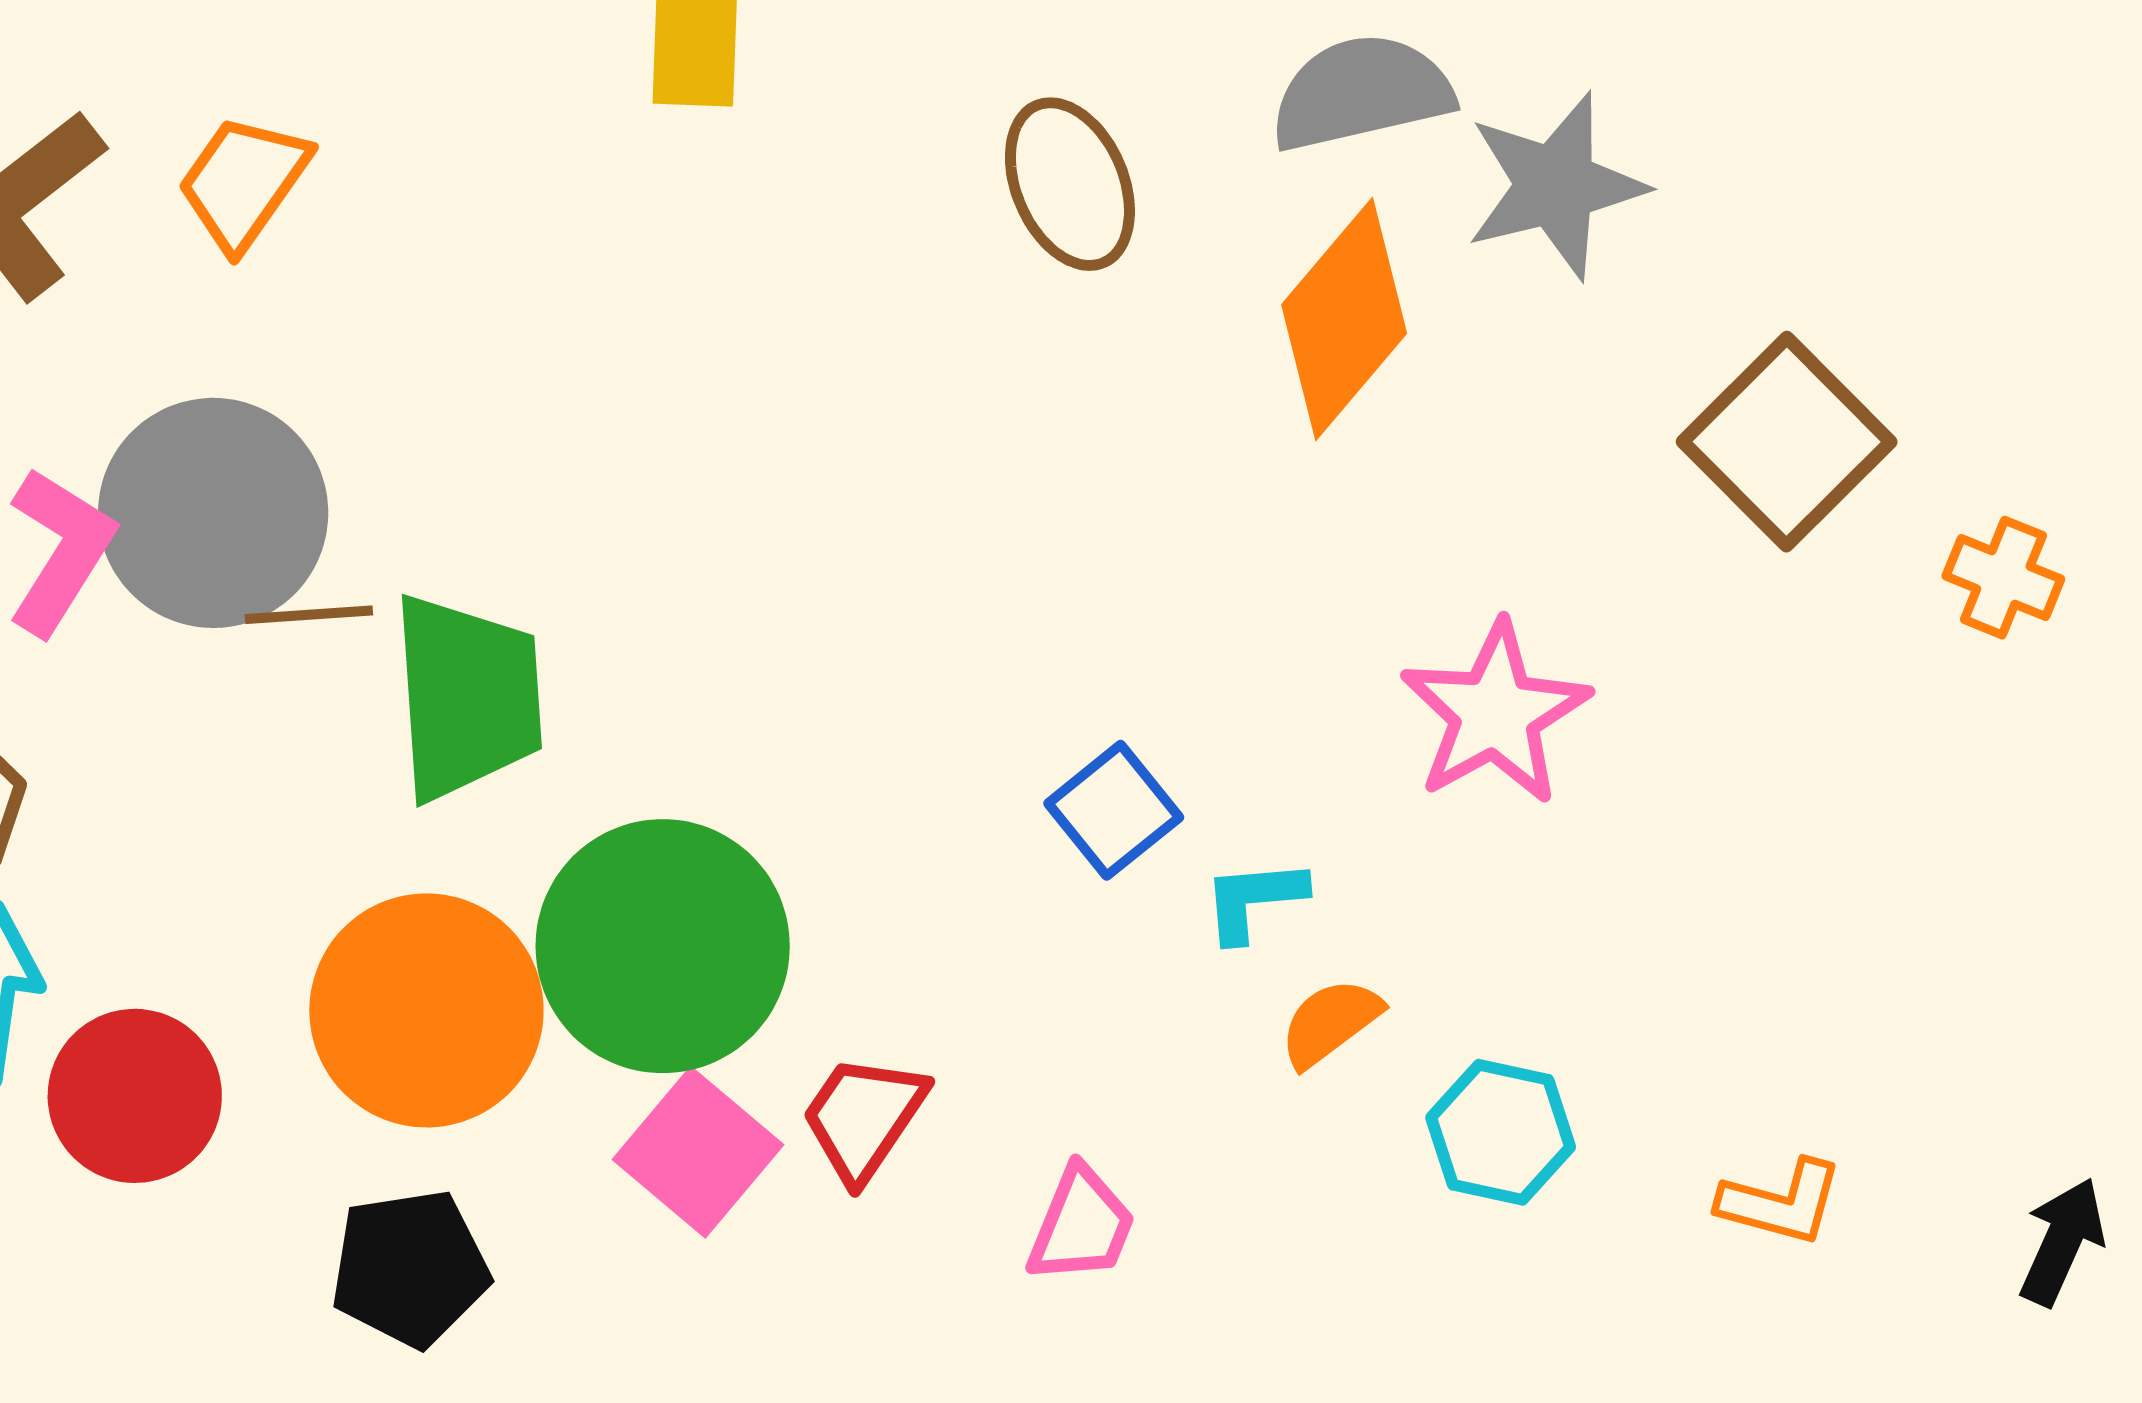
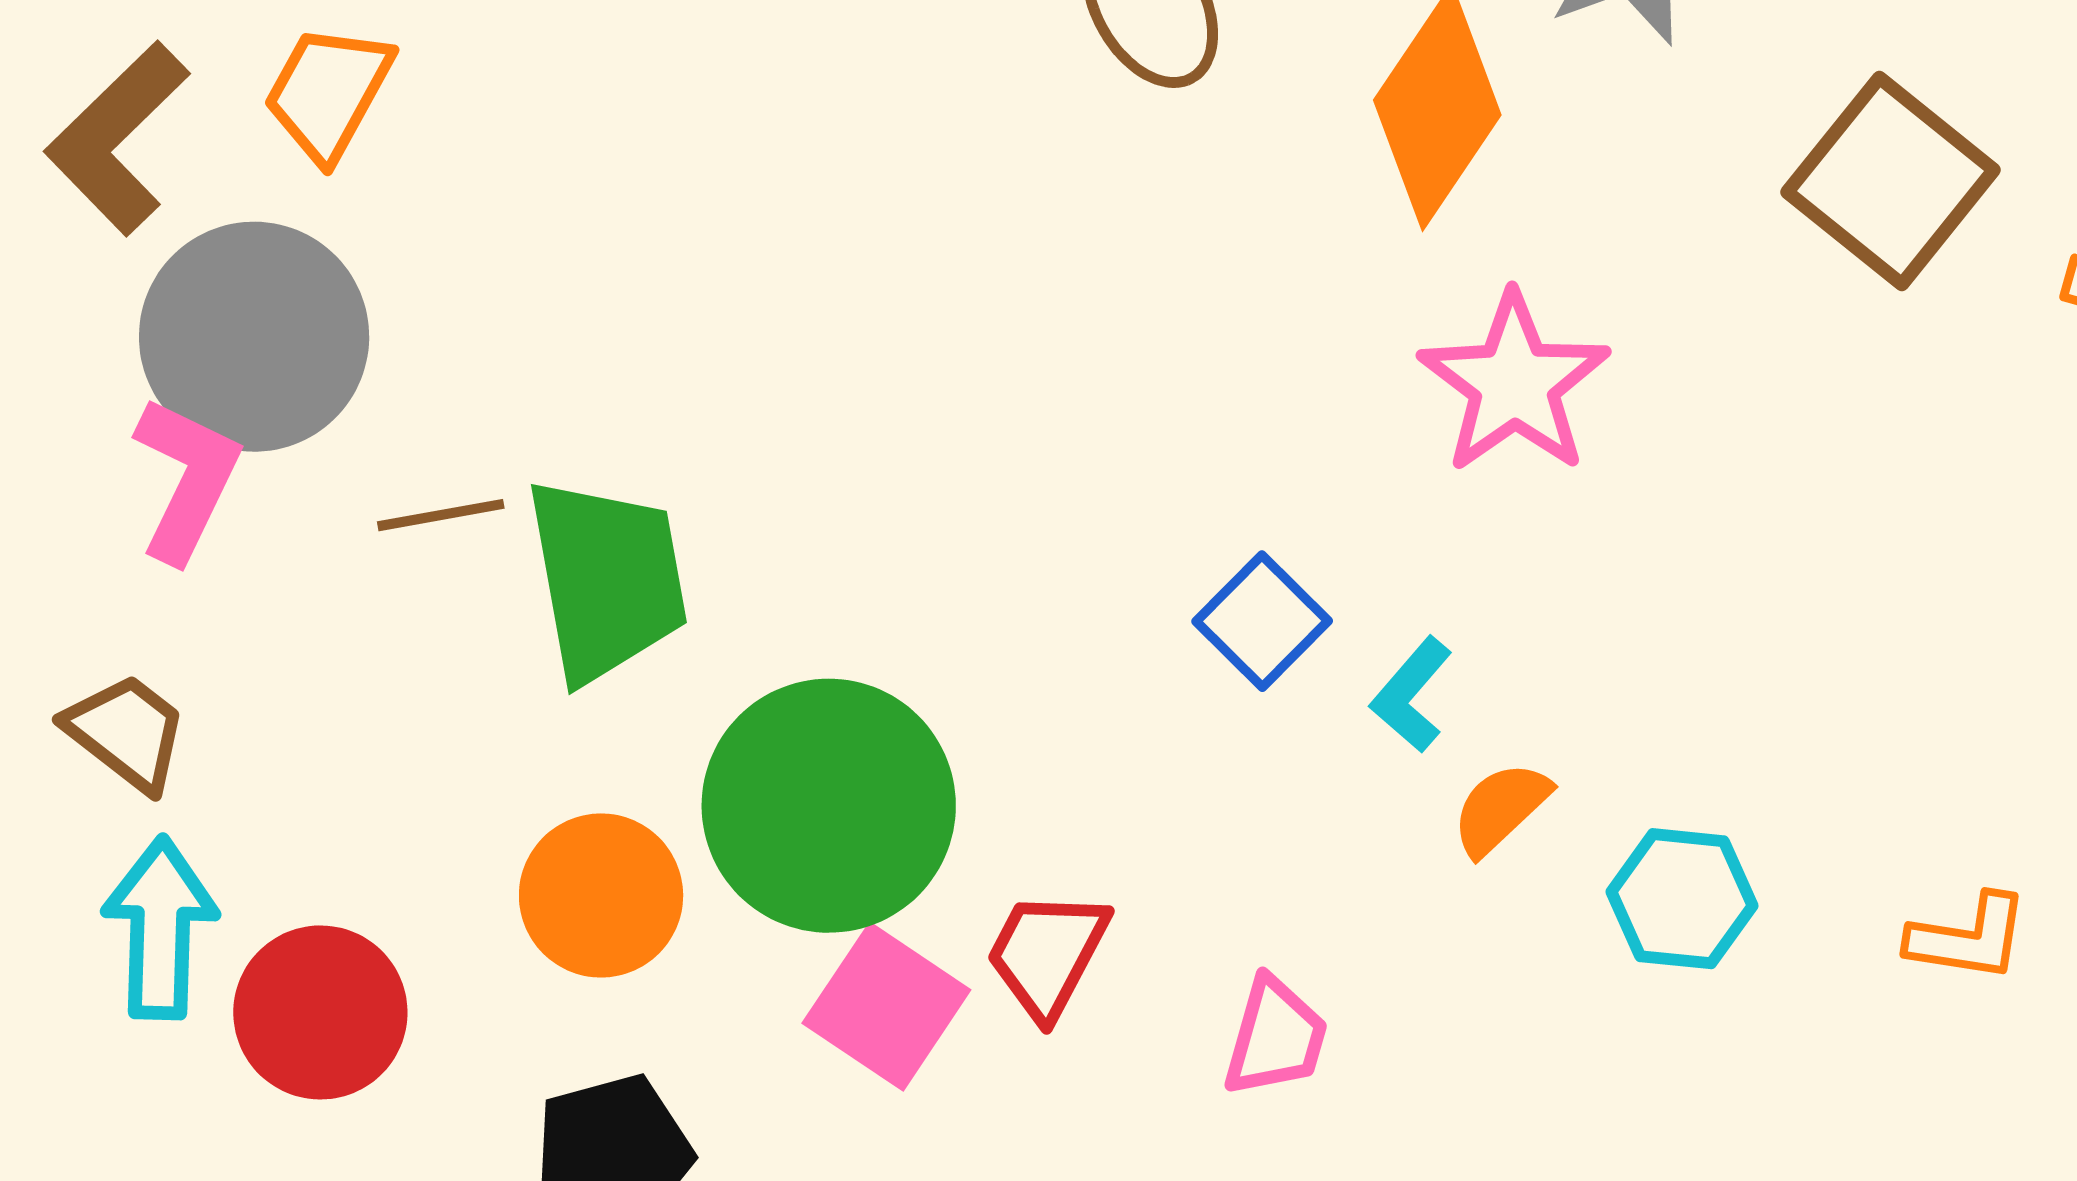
gray circle: (213, 513) -> (254, 337), moved
pink star: (1495, 713) -> (1514, 383), moved
cyan L-shape: (1254, 900) -> (1411, 695), turned -38
orange circle: (426, 1010) -> (601, 895), size x0.7

